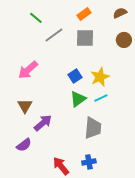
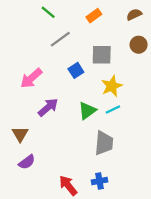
green line: (36, 18) -> (48, 12), moved
gray square: (85, 38) -> (102, 55), moved
blue square: (75, 76) -> (76, 70), moved
brown triangle: (25, 106) -> (20, 134), moved
purple arrow: (43, 123) -> (48, 107), moved

